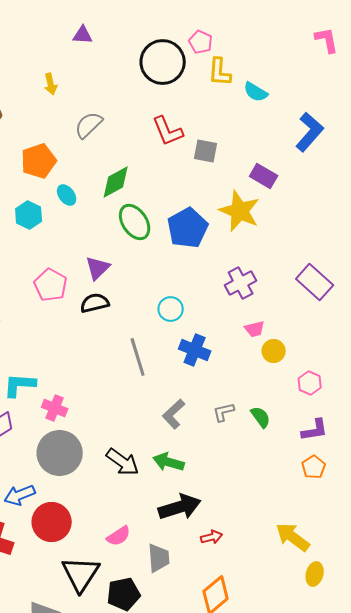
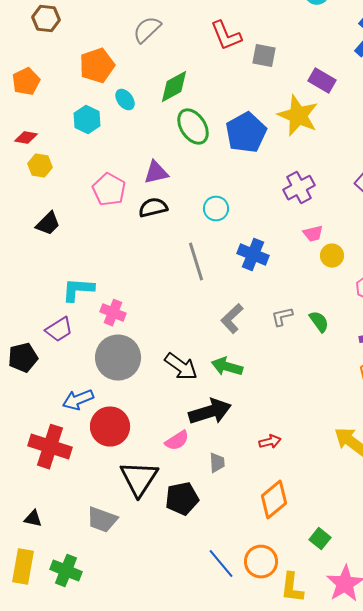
purple triangle: (98, 268) -> (156, 173), turned 32
cyan circle: (171, 309) -> (216, 209), moved
black arrow: (180, 507) -> (210, 412), moved
gray trapezoid: (159, 558) -> (217, 463), size x0.7

